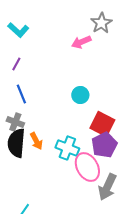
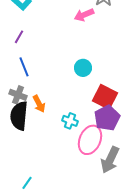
orange arrow: (36, 141) -> (39, 104), moved
cyan cross: (67, 148) -> (70, 121), size x0.7
pink ellipse: (87, 167) -> (90, 140), turned 52

